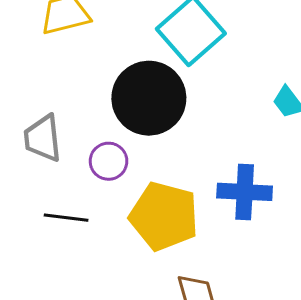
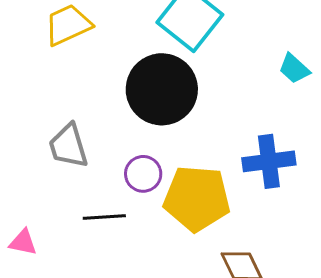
purple circle: (109, 161) -> (143, 174), moved

